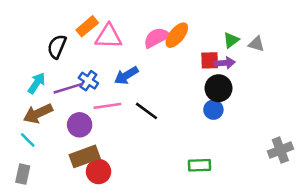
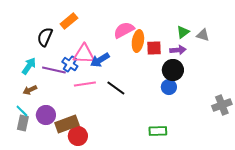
orange ellipse: (177, 35) -> (138, 41), moved, turned -30
pink triangle: (109, 36) -> (84, 54), moved
red square: (210, 60) -> (154, 48), moved
purple line: (68, 88) -> (54, 70), turned 30
brown arrow: (38, 113) -> (30, 90), size x0.6
purple circle: (80, 125) -> (46, 115), moved
gray cross: (280, 150) -> (222, 105), moved
gray rectangle: (23, 174) -> (23, 123), moved

